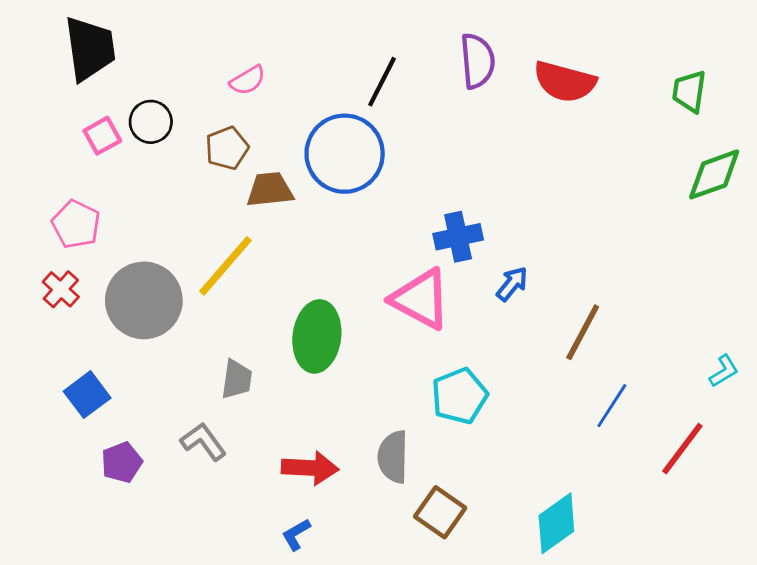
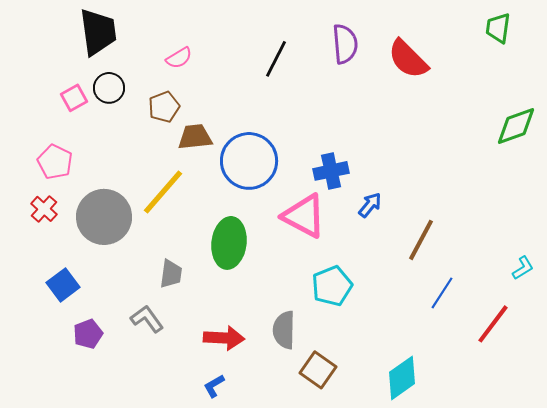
black trapezoid: (90, 48) -> (98, 32), moved
red semicircle: (565, 82) -> (408, 59), turned 30
green trapezoid: (689, 91) -> (498, 28), moved
blue circle: (345, 154) -> (249, 161), moved

